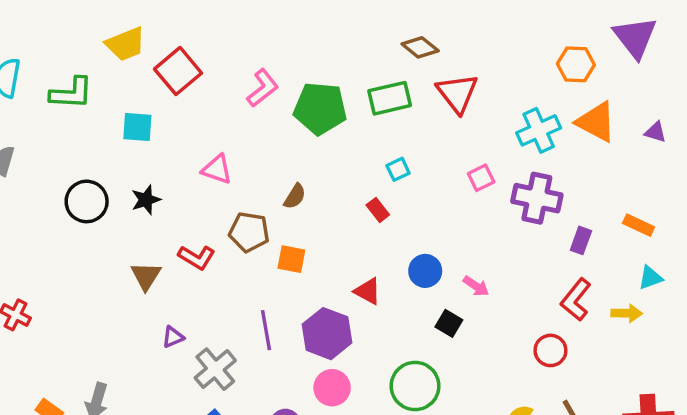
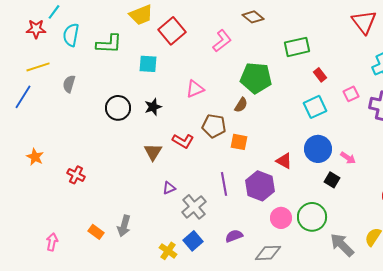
brown diamond: (420, 47) -> (253, 17), moved
red triangle: (457, 93) -> (364, 22), moved
green pentagon: (320, 108) -> (256, 78), moved
pink triangle: (217, 169) -> (195, 89), turned -42
cyan square: (398, 169) -> (315, 107), moved, size x1.6
red rectangle: (378, 210) -> (320, 75), moved
blue circle: (425, 271) -> (318, 149), size x1.4
pink circle: (332, 388) -> (281, 218), moved

